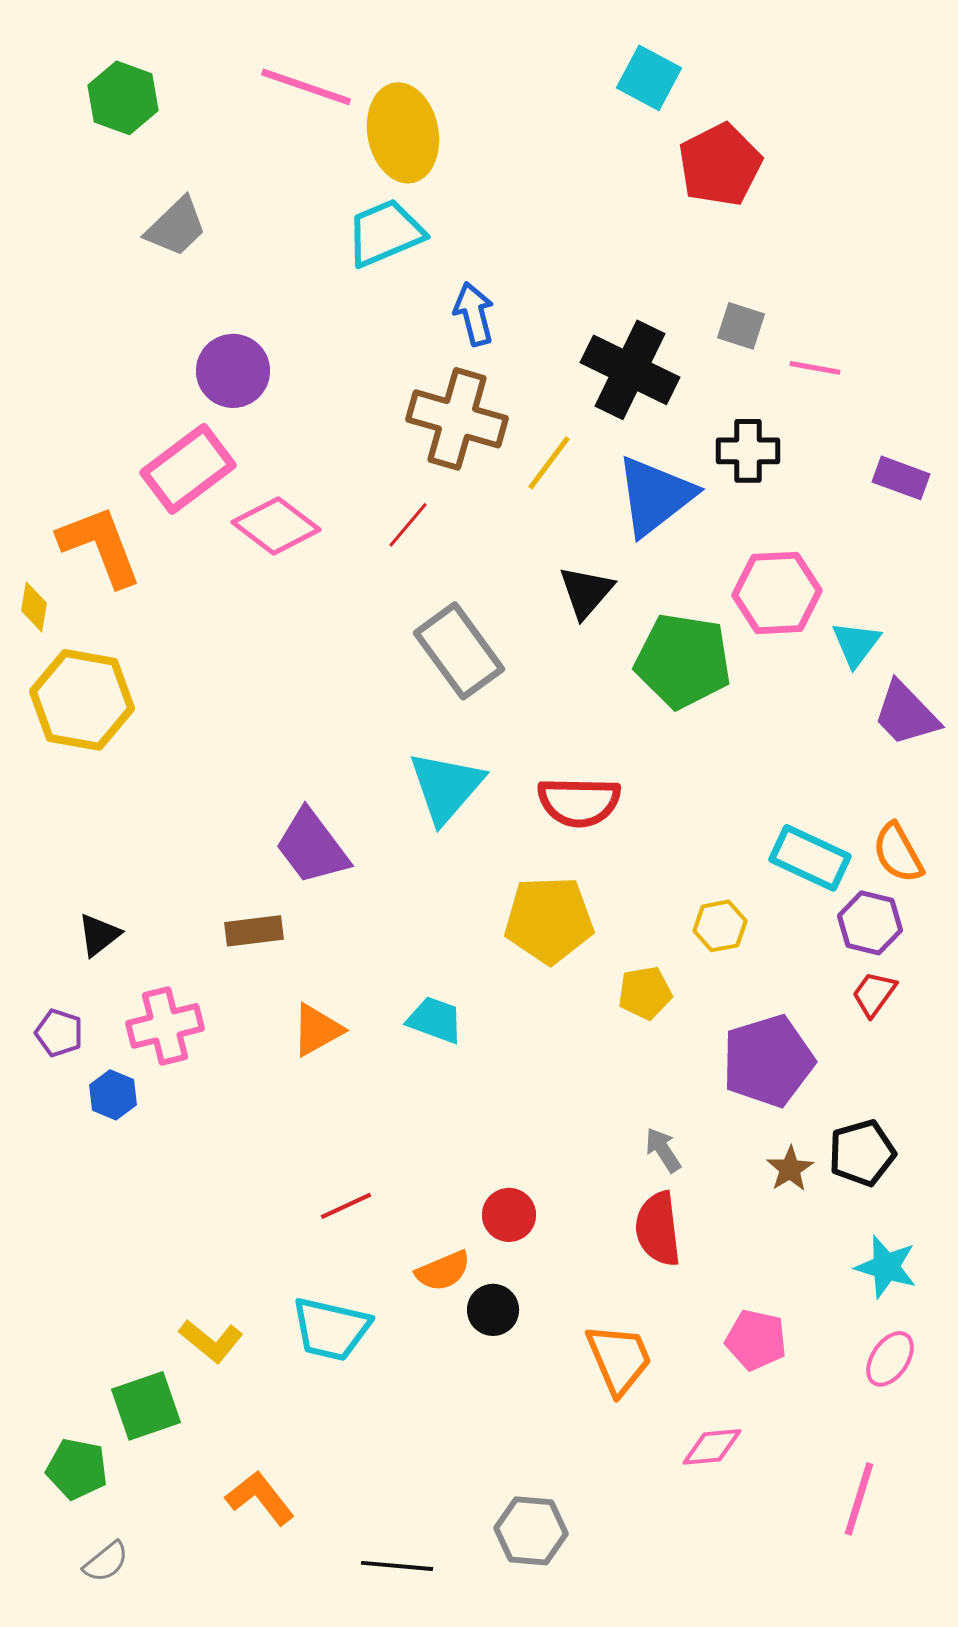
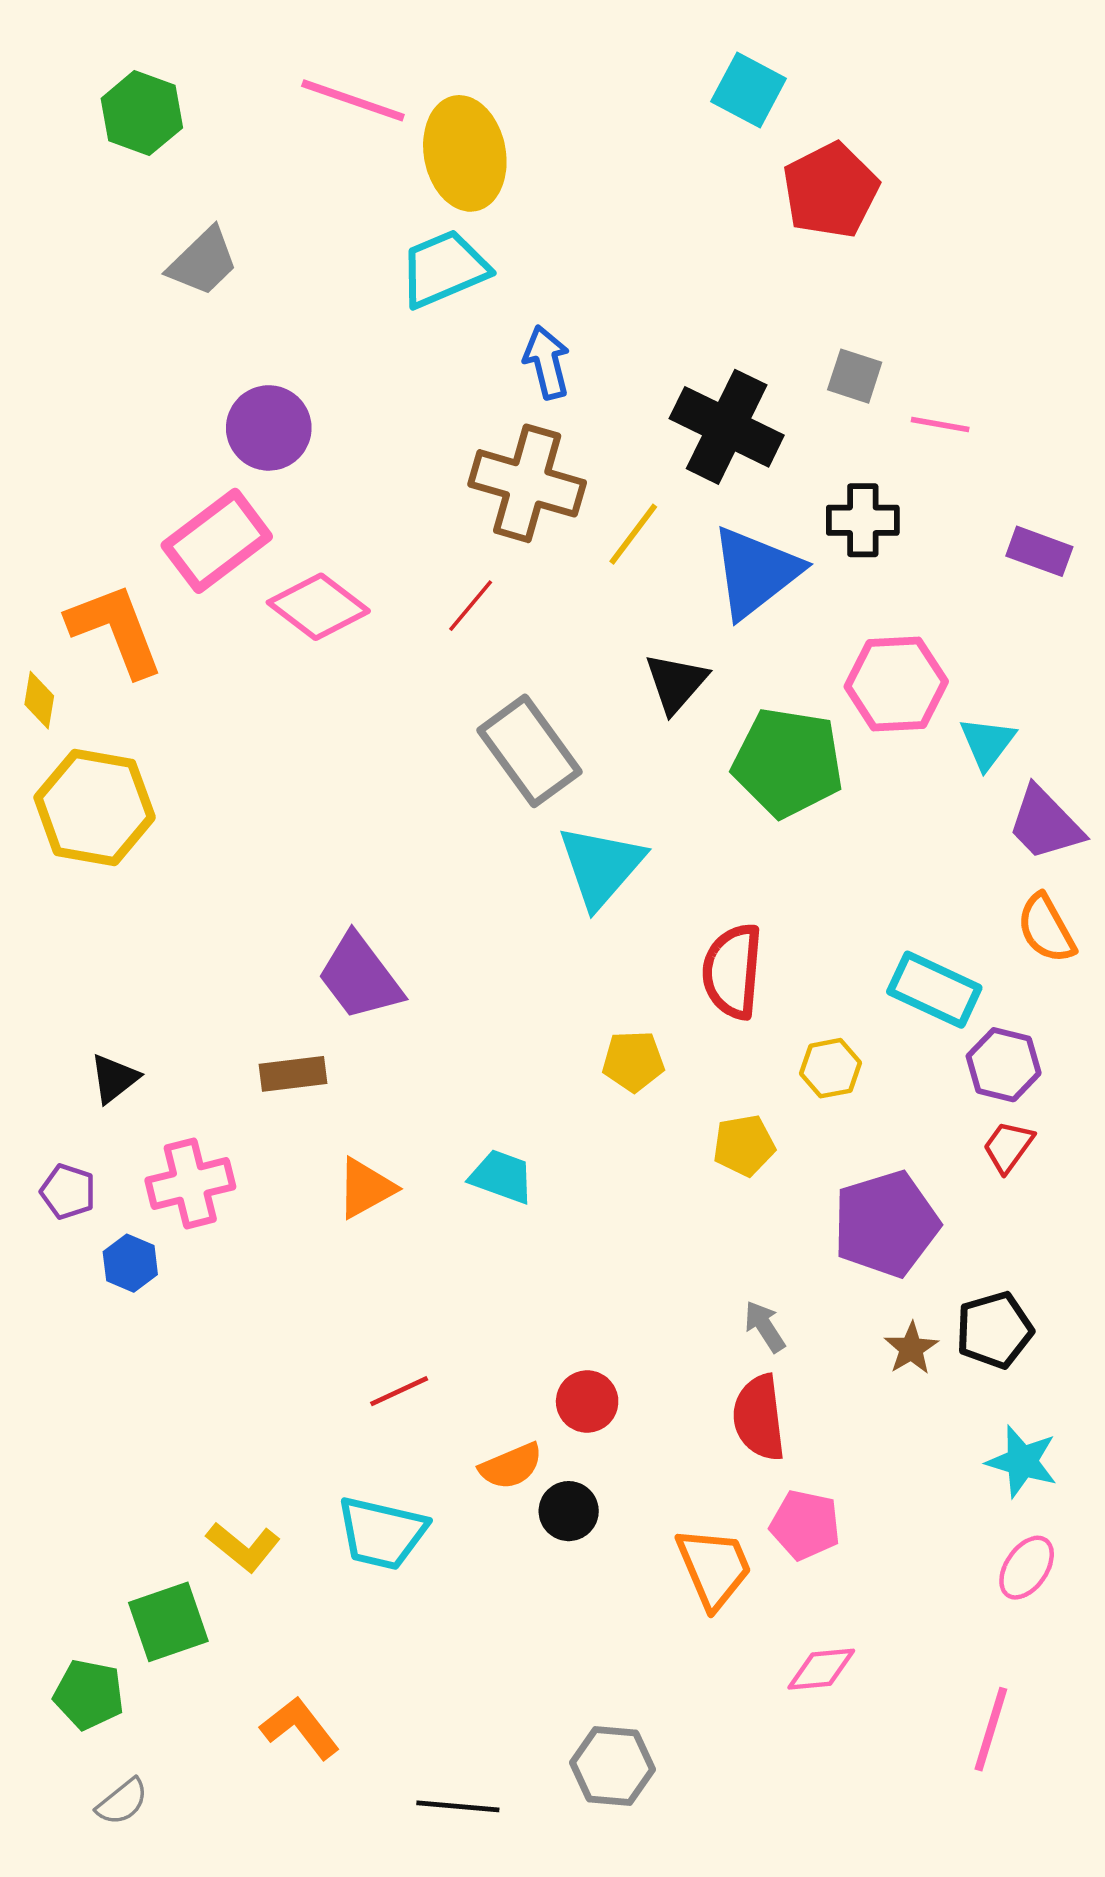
cyan triangle: (446, 787) -> (601, 866), moved
red semicircle: (579, 802) -> (732, 971), moved, turned 94
orange semicircle: (898, 853) -> (1046, 929), moved
yellow pentagon: (549, 920) -> (633, 1061), size x0.6
pink pentagon: (756, 1340) -> (805, 1525), moved

